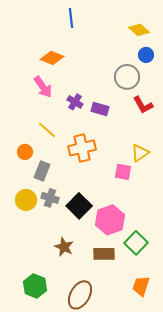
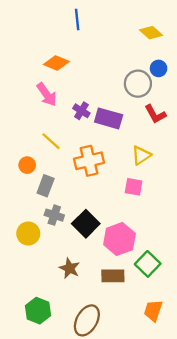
blue circle: (146, 55) -> (159, 68), moved
purple rectangle: (100, 109) -> (109, 118), size x1.4
yellow triangle: (140, 153) -> (141, 155), moved
yellow circle: (26, 200) -> (28, 234), moved

